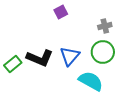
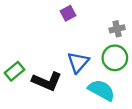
black L-shape: (40, 58) -> (47, 81), moved

